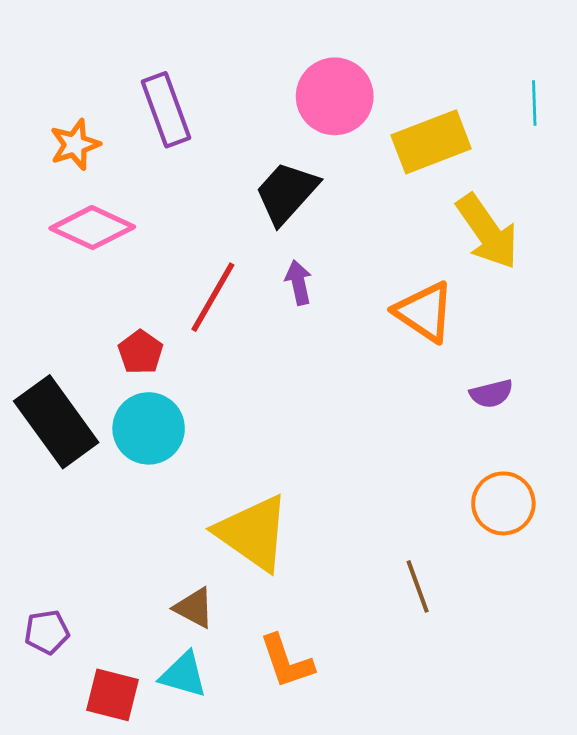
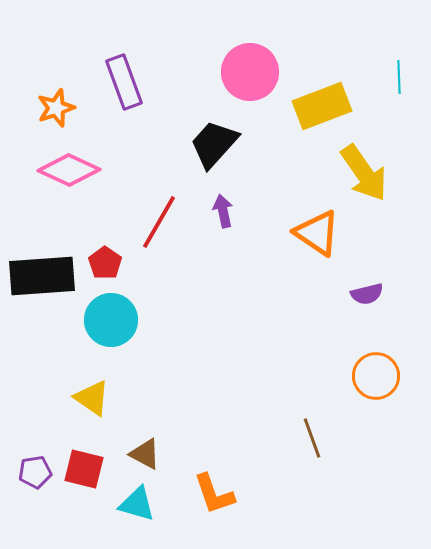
black rectangle: (56, 422) -> (42, 276), moved, turned -58
yellow triangle: (253, 533) -> (92, 398), moved, size x0.6
red square: (112, 695) -> (84, 469), moved

